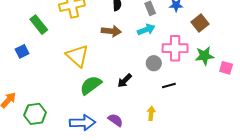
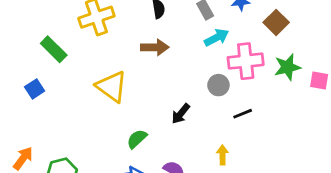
cyan arrow: (146, 30) -> (217, 38), moved
green semicircle: (91, 85) -> (137, 139), moved, size x0.7

